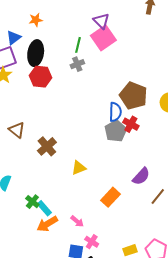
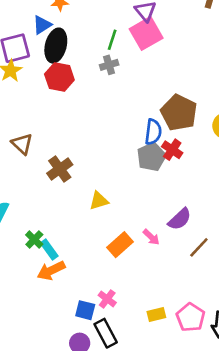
blue triangle: (14, 38) -> (42, 25), moved
orange rectangle: (110, 197) -> (120, 245), moved
pink arrow: (77, 221) -> (151, 237), moved

